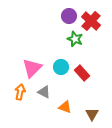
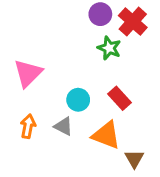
cyan circle: (61, 67) -> (78, 100), moved
pink triangle: (32, 68) -> (28, 73), moved
orange triangle: (65, 107) -> (106, 135), moved, size x1.5

